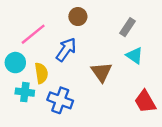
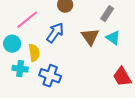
brown triangle: (102, 72) -> (90, 37), moved

